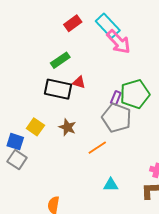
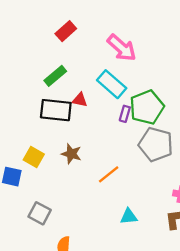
cyan rectangle: (108, 26) -> (112, 84), moved
gray pentagon: (117, 118) -> (156, 144), moved
gray square: (17, 160) -> (40, 213), moved

